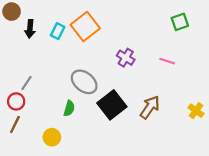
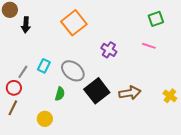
cyan rectangle: (58, 31) -> (44, 66), moved
pink line: (167, 61) -> (149, 46), moved
brown arrow: (150, 107) -> (130, 93), turned 45

